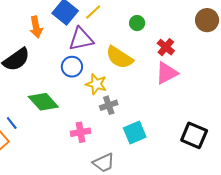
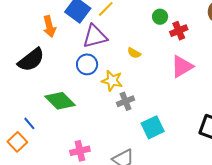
green circle: (137, 23) -> (160, 17), moved
red cross: (166, 47) -> (179, 31), moved, turned 30
yellow semicircle: (119, 57) -> (134, 53), size x0.5
pink cross: (81, 132) -> (80, 151), moved

